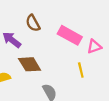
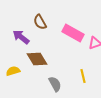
yellow line: (81, 70) -> (83, 76), moved

